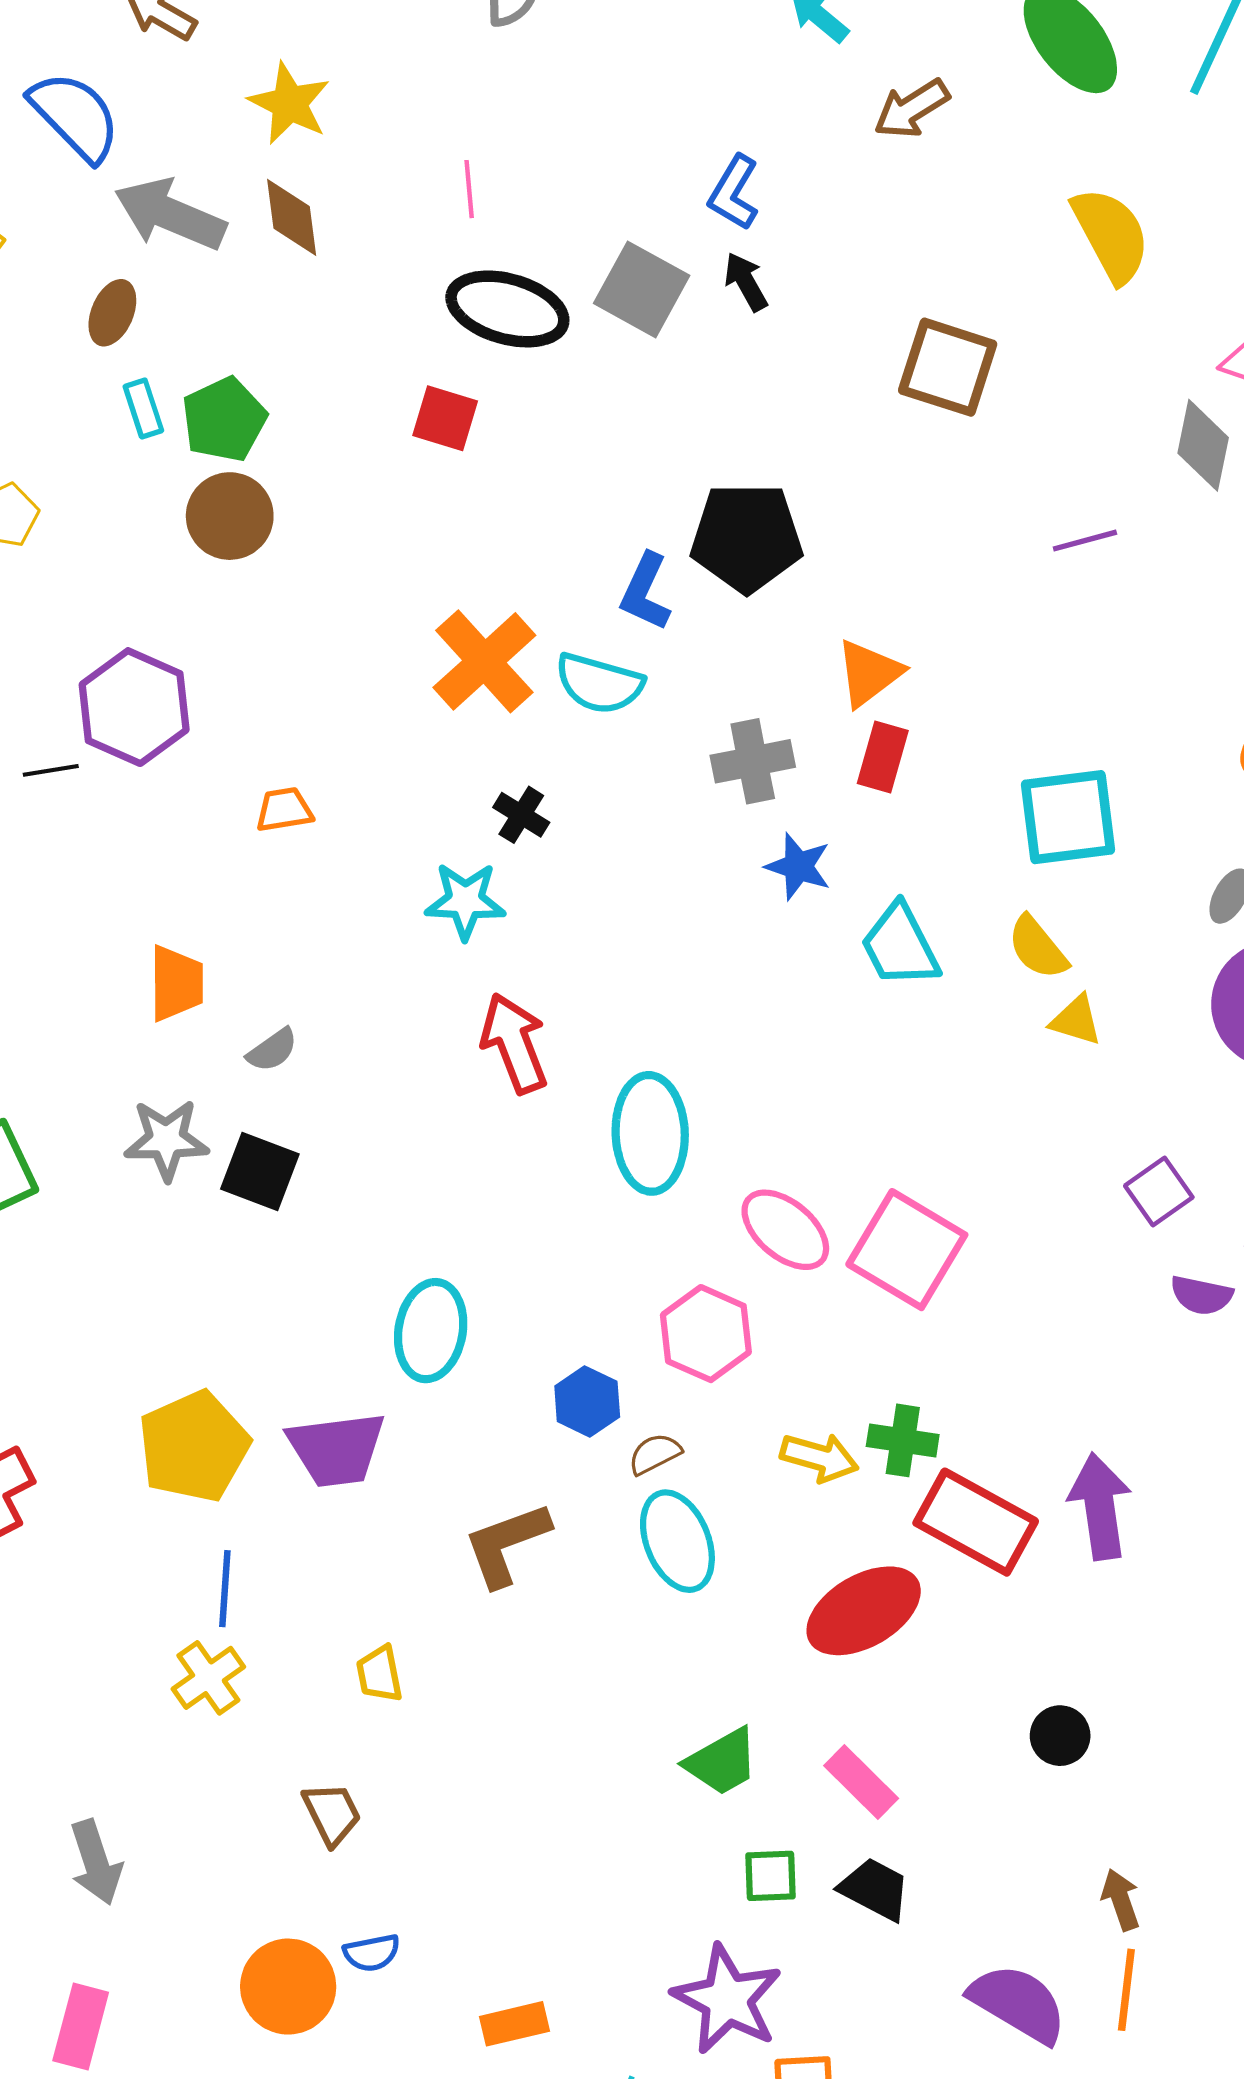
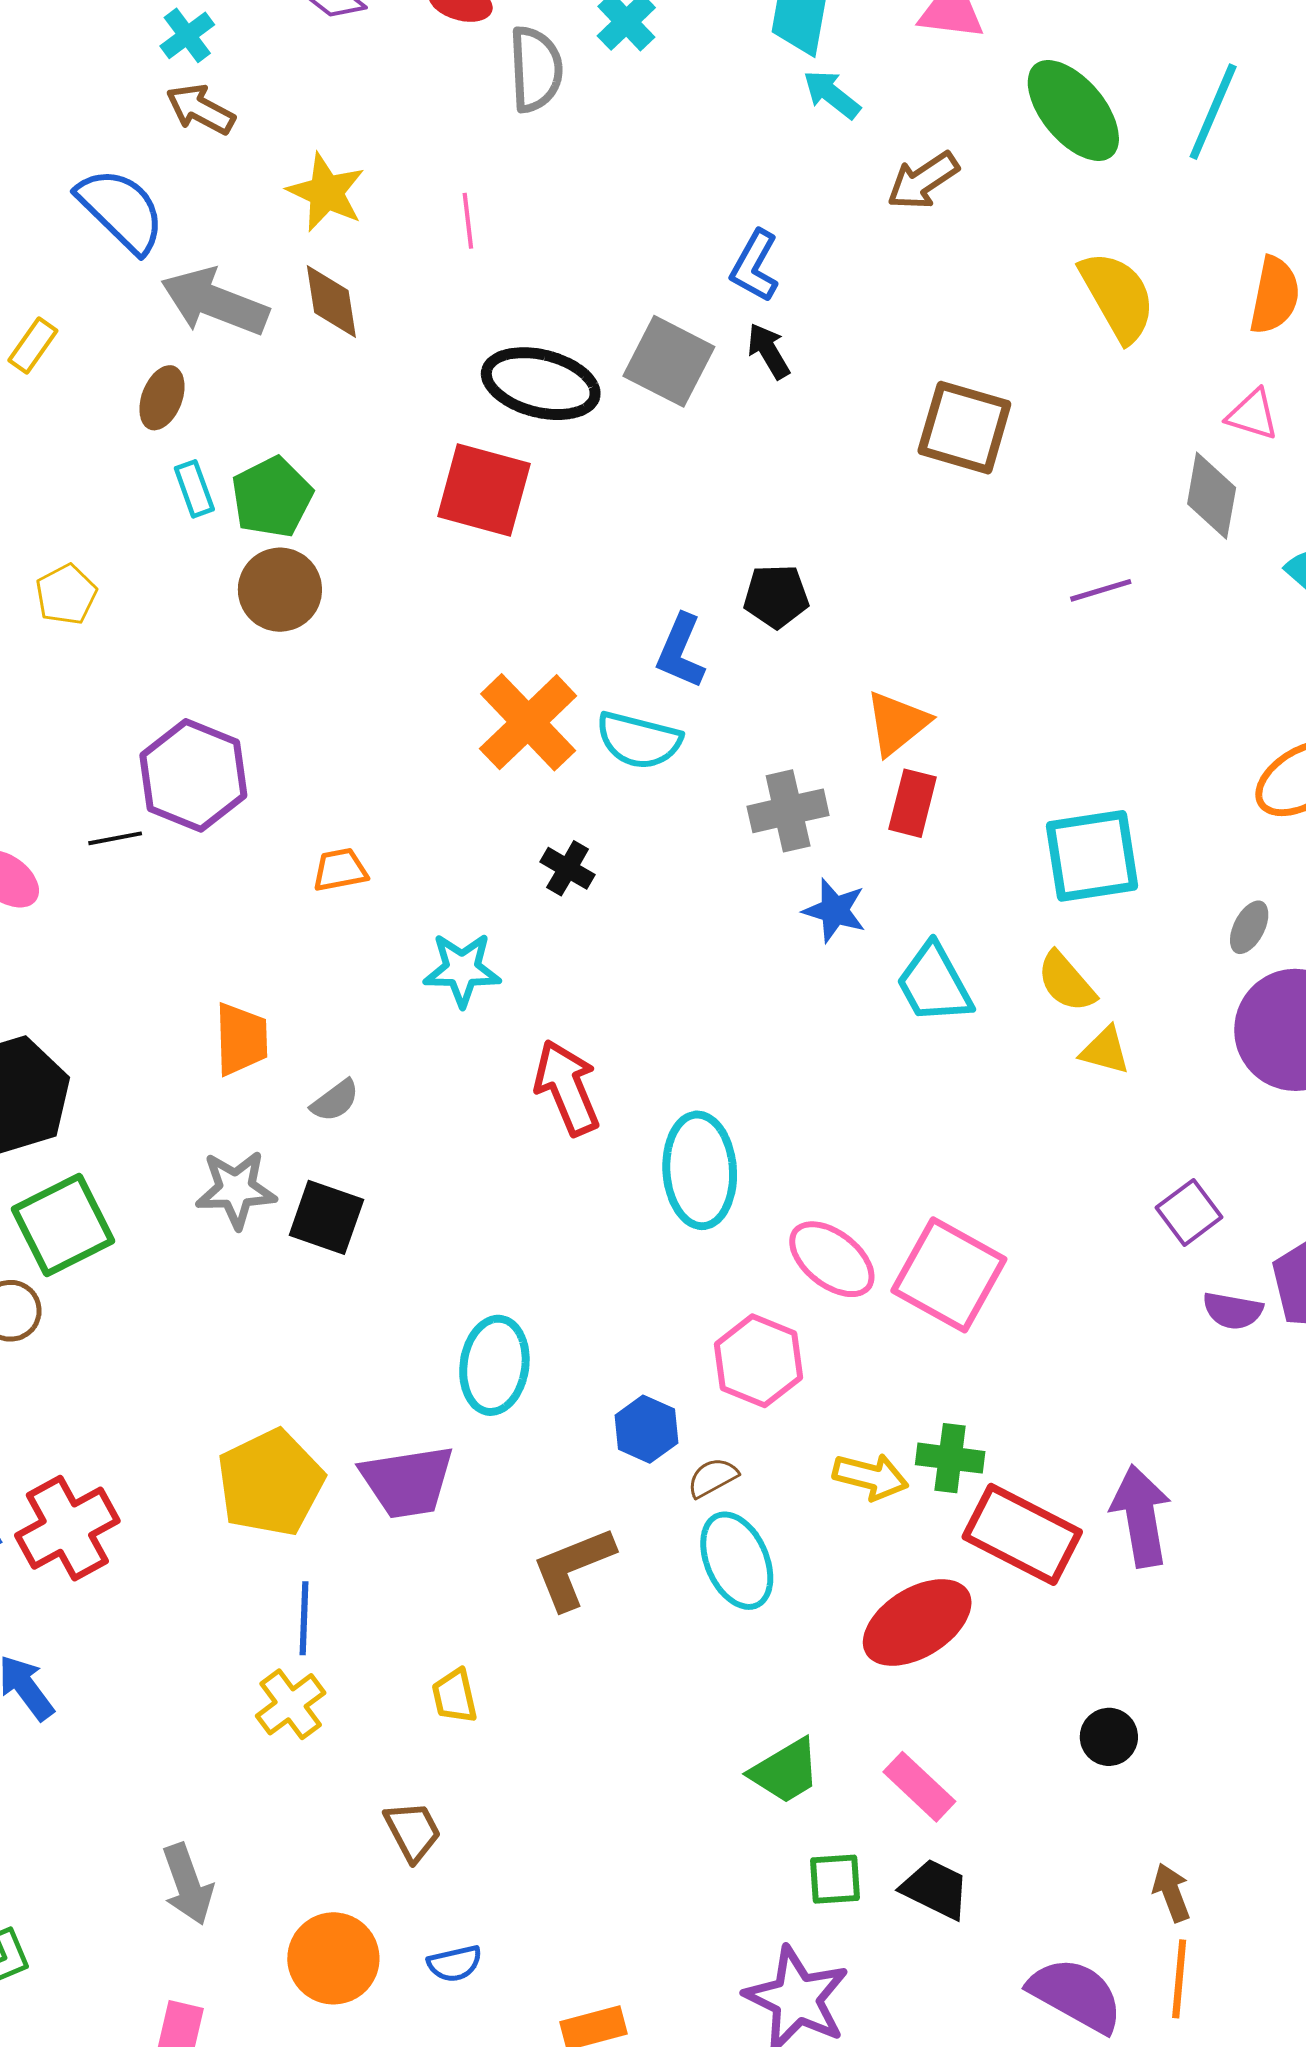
pink line: (469, 189) -> (468, 221), moved
red square: (445, 418) -> (484, 490), size x1.5
black pentagon: (747, 537) -> (776, 596), size x0.6
cyan star: (465, 901) -> (462, 970), moved
orange circle: (288, 1987) -> (333, 1958), moved

